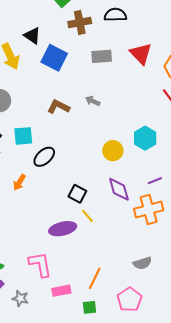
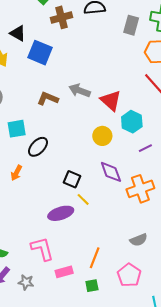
red triangle: (141, 54) -> (111, 101), moved
gray rectangle: (102, 56) -> (131, 25), moved, turned -66
gray arrow: (93, 101) -> (80, 91), size x1.5
purple line: (155, 181) -> (145, 148), moved

